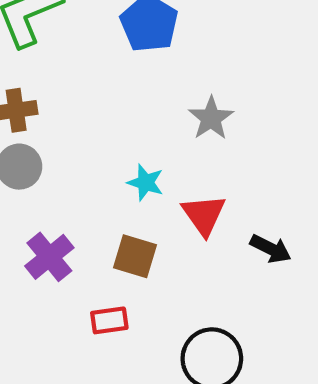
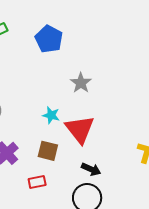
red triangle: (204, 215) -> (80, 129), size x1.4
black arrow: (271, 249) -> (91, 169), moved

